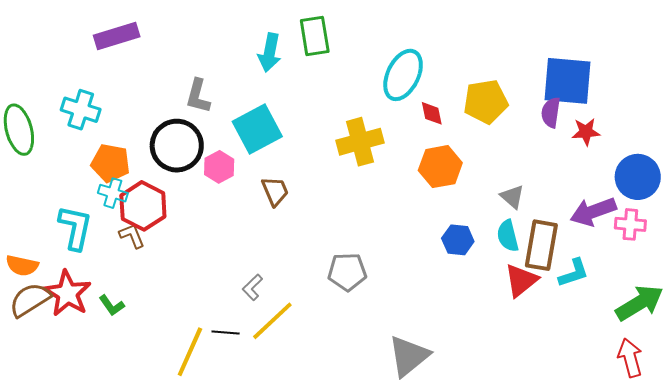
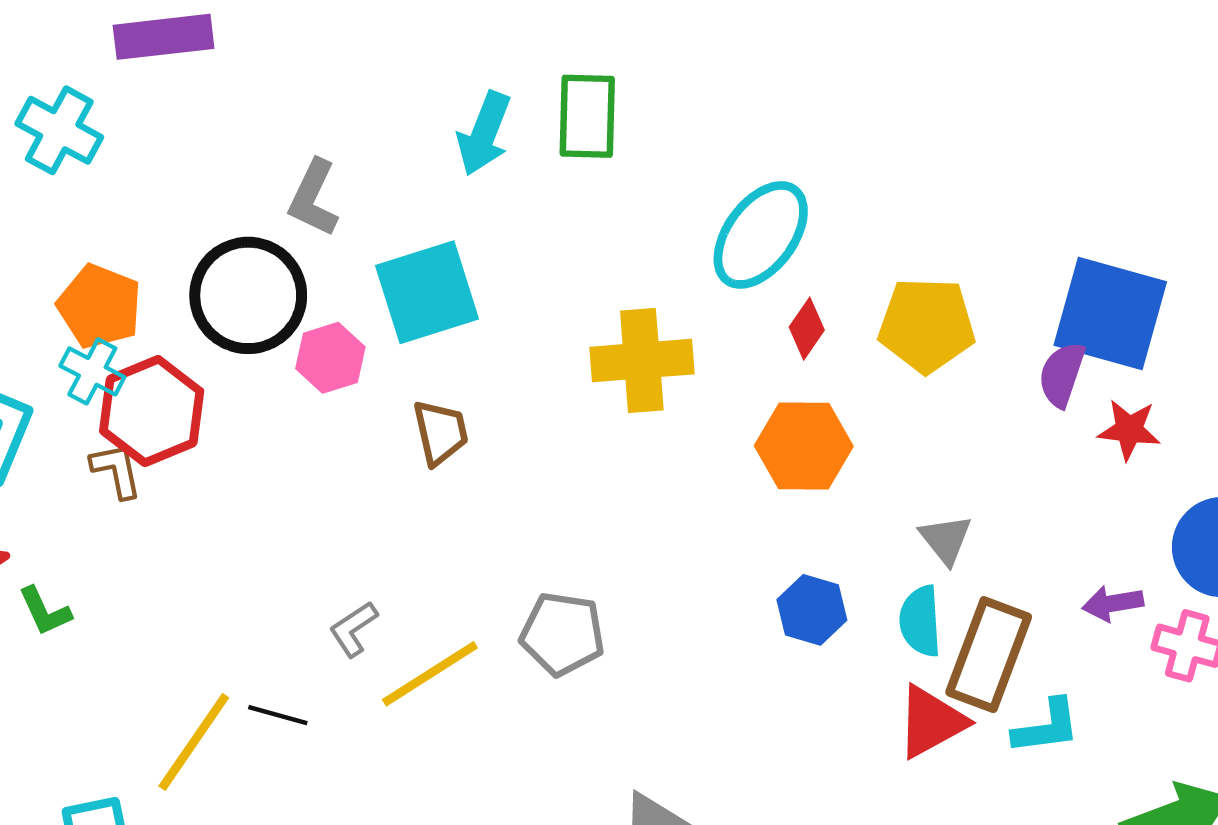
cyan cross: (81, 110) -> (59, 130), moved
red diamond: (432, 113) -> (807, 329), turned 36
purple arrow: (593, 212) -> (1113, 603), size x0.6
yellow line: (272, 321) -> (430, 674), moved

